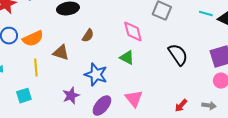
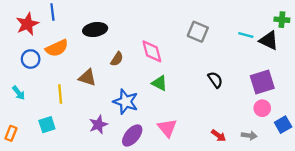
pink diamond: (133, 32) -> (152, 51), moved
orange semicircle: (33, 39) -> (57, 48), moved
black semicircle: (178, 55) -> (215, 80), size x0.7
red arrow: (181, 106) -> (219, 136), turned -96

